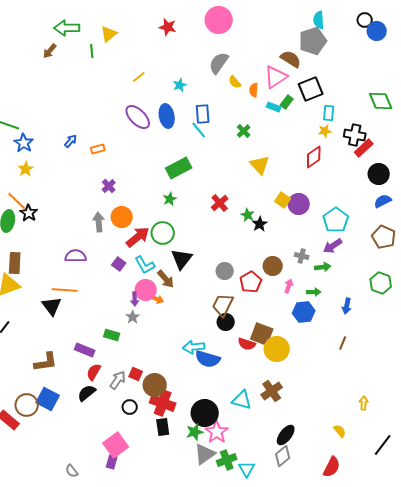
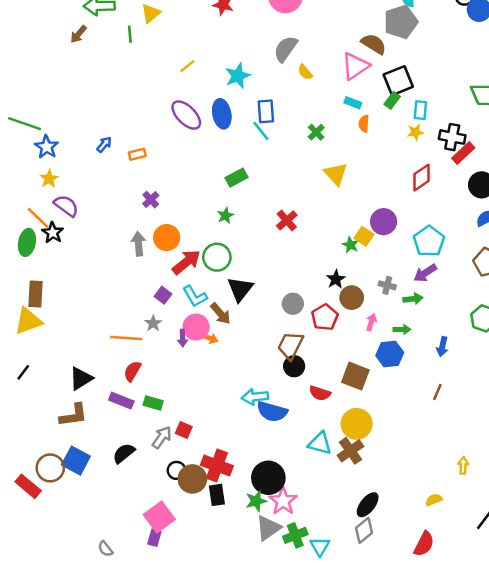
cyan star: (180, 85) -> (238, 76), size x1.5
orange semicircle: (254, 90) -> (364, 124), moved
green rectangle: (287, 102) -> (392, 100), moved
red diamond: (314, 157) -> (422, 178), moved
green rectangle: (179, 168) -> (236, 178), size x0.7
yellow square: (283, 200) -> (364, 236), moved
green star: (248, 215) -> (350, 245), moved
black star: (260, 224) -> (336, 279), moved
purple semicircle: (76, 256) -> (66, 206), moved, turned 35
orange line: (65, 290) -> (126, 338), moved
black triangle: (52, 306) -> (81, 378), moved, turned 35
gray star: (133, 317) -> (153, 323), moved
brown square: (262, 334) -> (355, 376), moved
green rectangle: (112, 335) -> (153, 403), moved
yellow circle: (277, 349) -> (357, 424), moved
red semicircle: (94, 372) -> (132, 371), moved
brown circle: (155, 385) -> (192, 479), moved
cyan triangle: (242, 400) -> (320, 443), moved
yellow semicircle: (340, 431) -> (434, 500), turned -72

